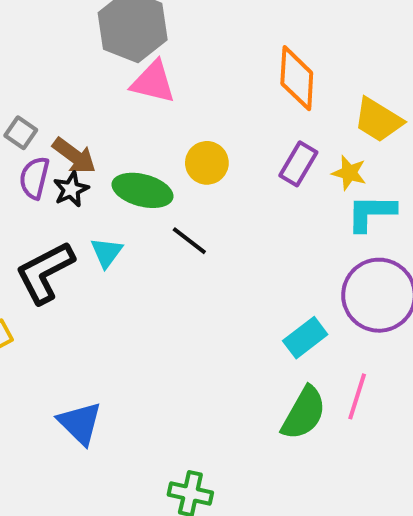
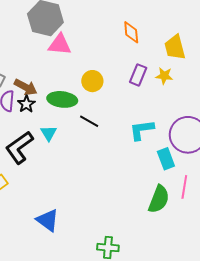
orange diamond: (297, 78) -> (131, 32), size x0.7
yellow trapezoid: (378, 120) -> (175, 47), turned 52
cyan L-shape: (371, 213) -> (142, 130), moved
cyan rectangle: (305, 338) -> (166, 159), moved, turned -65

